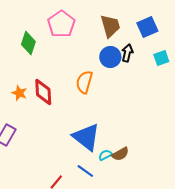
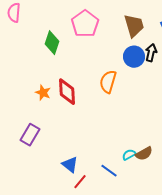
blue triangle: (86, 137) -> (70, 165), moved, size x0.6

